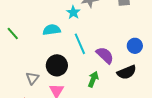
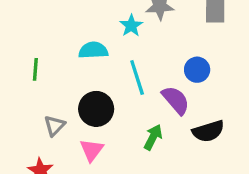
green line: (13, 33) -> (35, 69), moved, turned 40
blue circle: (135, 46) -> (197, 70), moved

